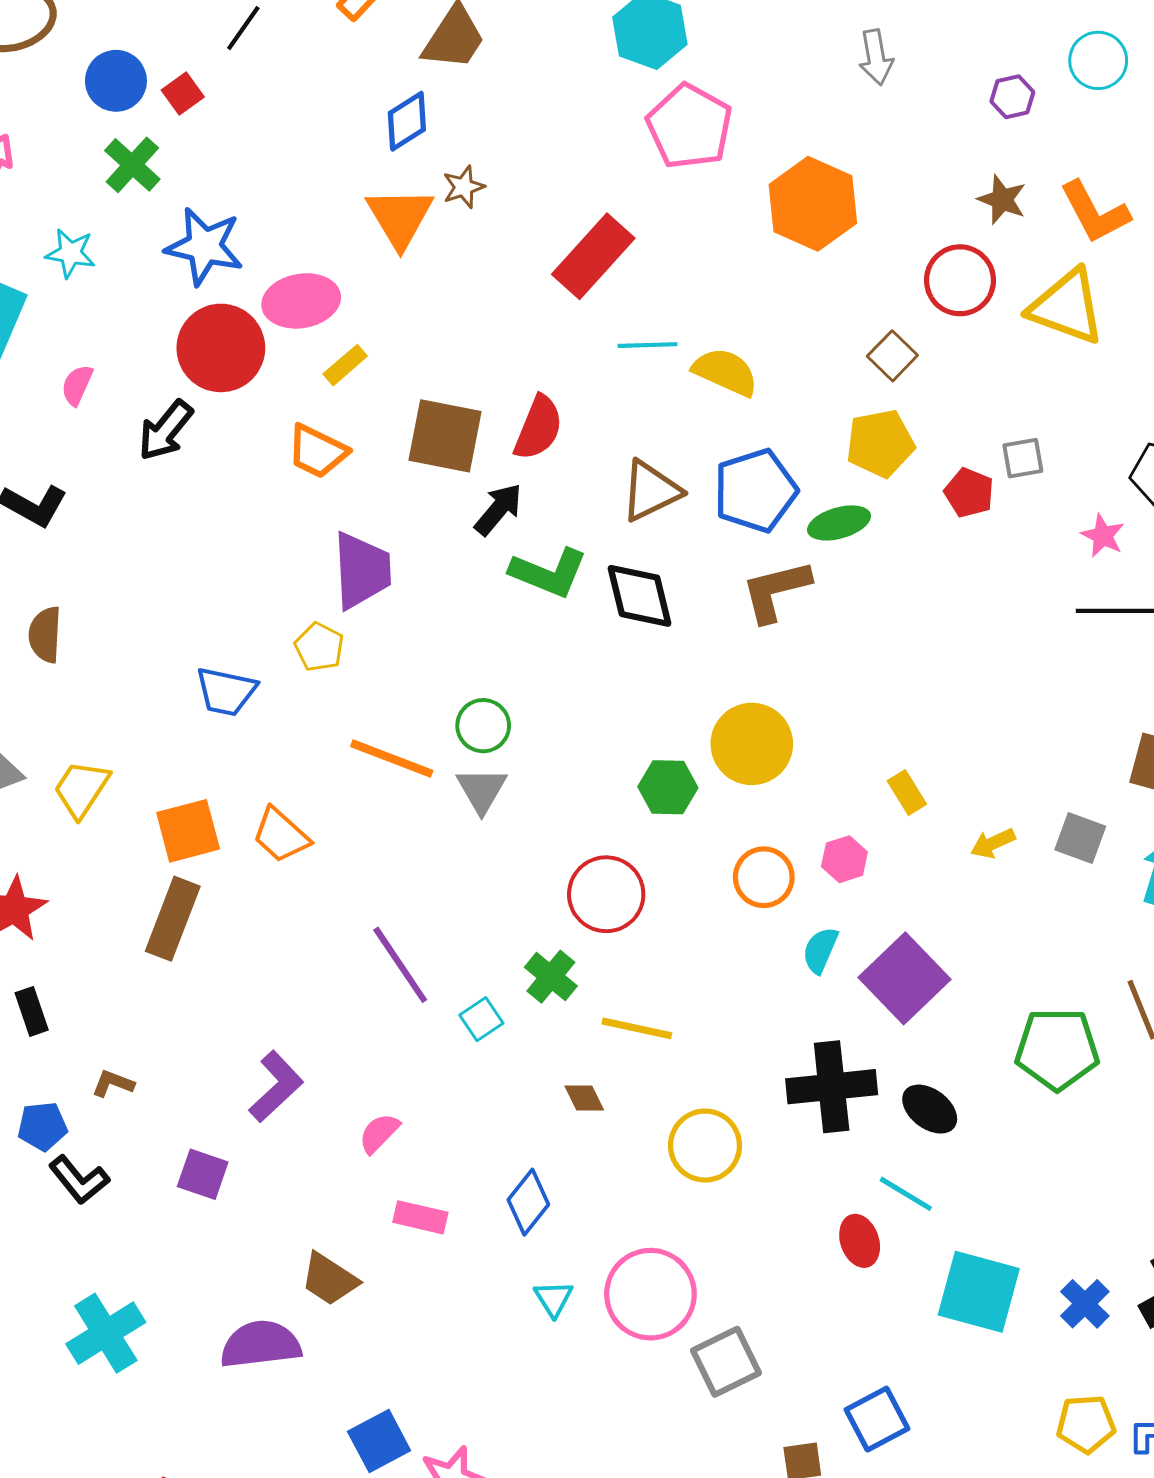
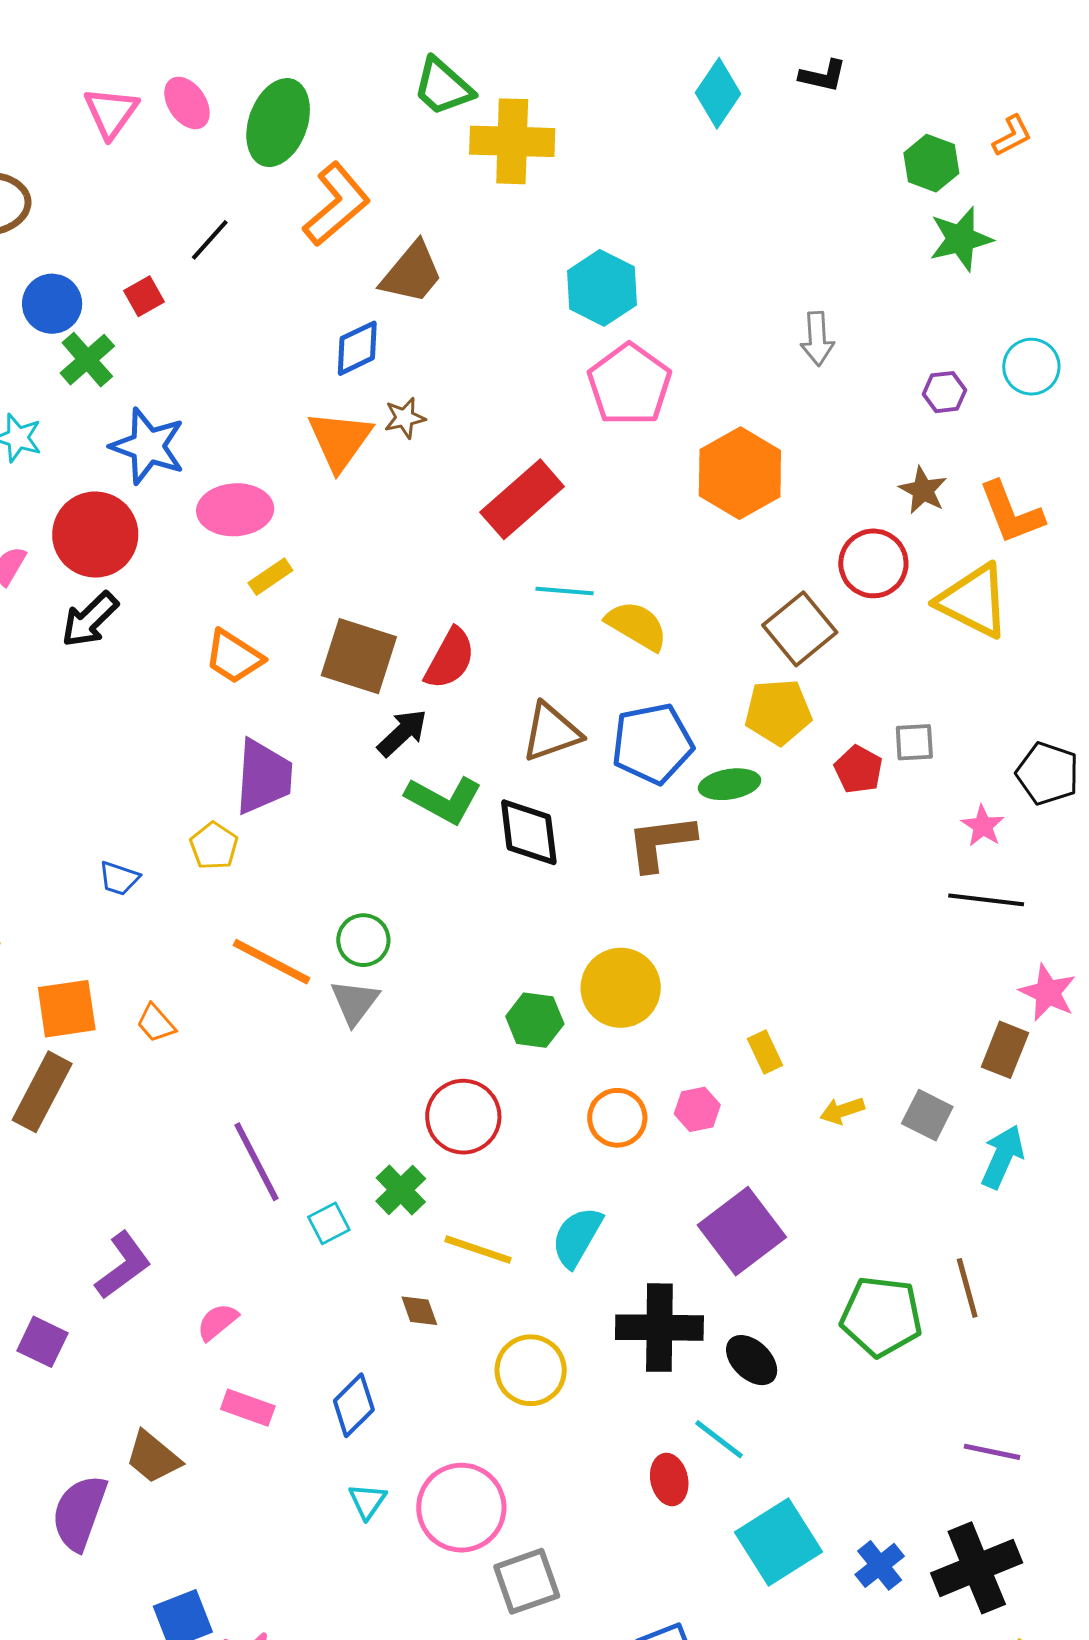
blue circle: (116, 81) -> (52, 304), moved
red circle: (221, 348) -> (95, 535), moved
brown square: (892, 356) -> (800, 629), size x1.5
blue trapezoid: (226, 691) -> (119, 878), size x0.7
orange trapezoid: (281, 835) -> (156, 1023), size x0.7
cyan semicircle: (820, 950) -> (577, 1237), moved, size x1.4
cyan square: (979, 1292) -> (779, 1542), turned 36
purple semicircle: (261, 1344) -> (79, 1513), turned -70

